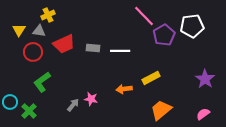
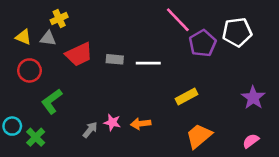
yellow triangle: (19, 30) -> (23, 37), turned -40
red circle: (33, 52) -> (29, 70), moved
orange arrow: (124, 89) -> (141, 124), moved

